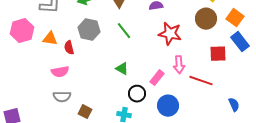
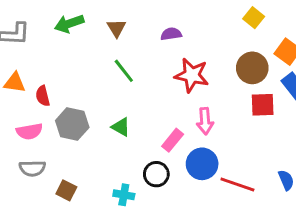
brown circle: (206, 19) -> (252, 68), moved
gray hexagon: (89, 30) -> (72, 124), moved
red line: (201, 81) -> (237, 184), moved
black circle: (137, 94) -> (156, 174), moved
blue circle: (168, 106) -> (202, 164), moved

